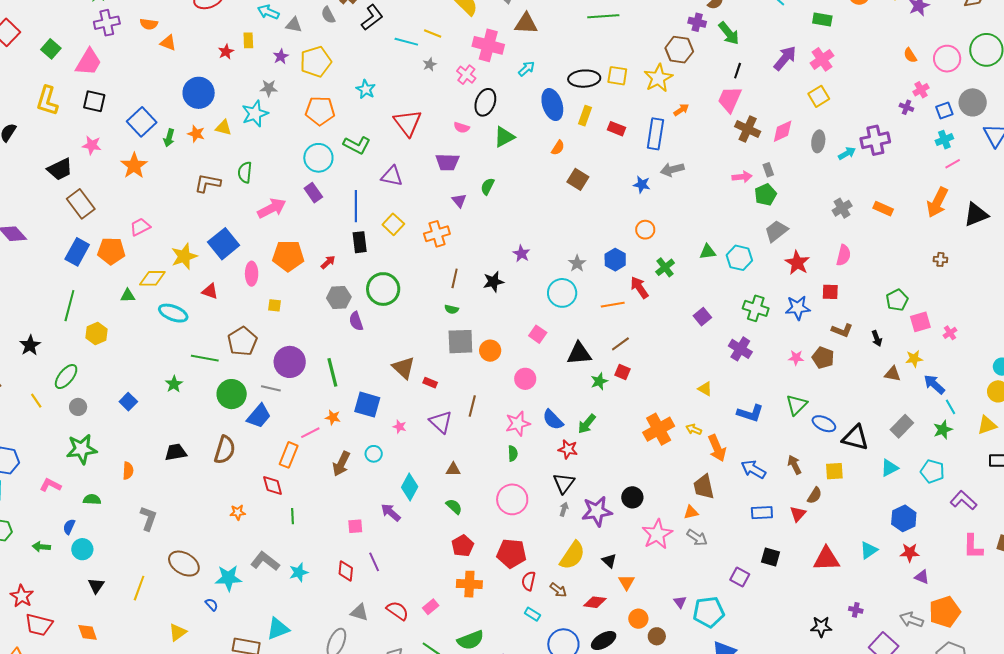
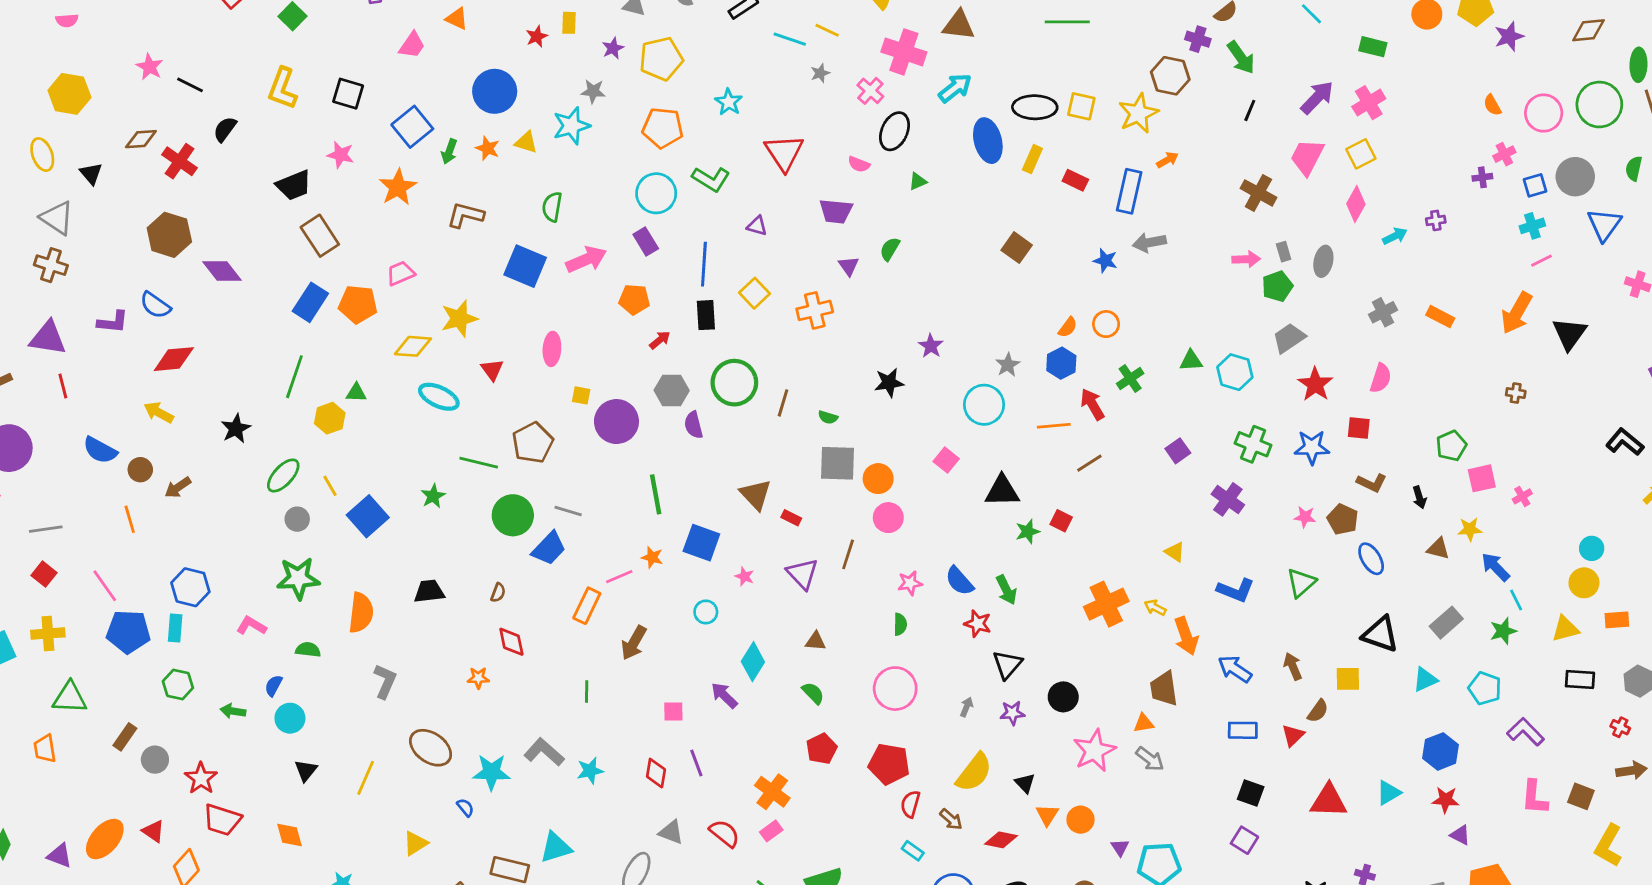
pink trapezoid: (88, 62) -> (412, 45), moved, size x0.7
cyan arrow: (527, 69) -> (955, 88), size x1.4
pink trapezoid: (730, 99) -> (1307, 157), moved
purple cross: (906, 107) -> (1482, 177), turned -32
pink diamond: (783, 131) -> (1356, 204), moved, turned -40
green triangle: (504, 137) -> (918, 181), size x0.6
purple cross: (875, 140) -> (1436, 220), size x0.5
gray ellipse: (818, 141) -> (1323, 261), moved
orange semicircle: (558, 148) -> (1068, 327), moved
purple triangle: (392, 176) -> (757, 226), size x0.7
brown L-shape: (208, 183) -> (465, 215), moved
black triangle: (976, 215) -> (1569, 334), turned -36
blue square: (224, 244) -> (525, 266), moved, turned -32
orange pentagon: (288, 256) -> (634, 299), moved, size x0.7
brown line: (455, 278) -> (783, 403), moved
red triangle: (210, 291) -> (492, 370), turned 30
green triangle: (128, 296) -> (356, 393), moved
brown line: (620, 344) -> (1089, 463), moved
purple circle: (290, 362) -> (616, 422), moved
pink circle: (525, 379) -> (888, 518), moved
yellow line: (36, 401) -> (330, 486), moved
blue square: (128, 402) -> (368, 516), size x1.6
pink star: (518, 424) -> (910, 583), size x0.7
green arrow: (587, 424) -> (1006, 590), turned -70
blue ellipse: (824, 424) -> (1371, 559), moved, turned 30
brown semicircle: (225, 450) -> (498, 593), size x0.5
brown arrow: (341, 464) -> (634, 643), moved
orange semicircle: (128, 471) -> (361, 613), size x1.6
black triangle: (564, 483) -> (1007, 665), moved
red diamond: (273, 485) -> (511, 642), moved
purple star: (597, 511) -> (1012, 713), size x0.6
orange star: (238, 512) -> (478, 678), moved
purple square: (740, 577) -> (1244, 840), moved
orange cross: (469, 584) -> (772, 792), moved, turned 30
orange circle: (638, 619) -> (1080, 820), moved

